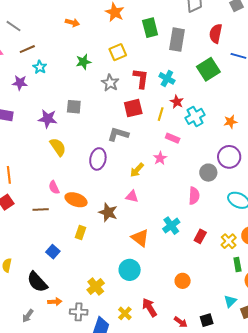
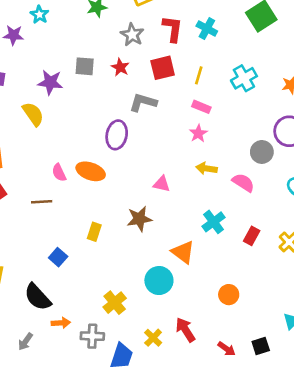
red star: (177, 102) -> (120, 67), moved
pink rectangle: (173, 138) -> (201, 107), moved
yellow semicircle: (58, 147) -> (33, 114), moved
yellow arrow: (137, 170) -> (206, 168), moved, turned 56
pink semicircle: (194, 196) -> (243, 183), turned -60
orange ellipse: (76, 200) -> (91, 171), moved
brown star: (108, 212) -> (139, 219), moved, turned -30
orange triangle: (140, 238) -> (183, 252), moved

